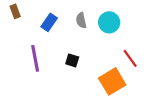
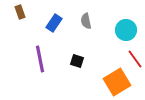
cyan circle: (109, 22) -> (126, 30), moved

